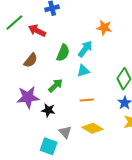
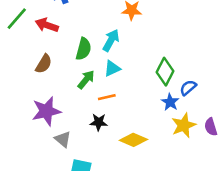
green arrow: (55, 85) -> (86, 80), moved
orange line: (87, 100) -> (107, 97), moved
black star: (48, 110) -> (99, 122), moved
gray triangle: (65, 132) -> (63, 139), moved

